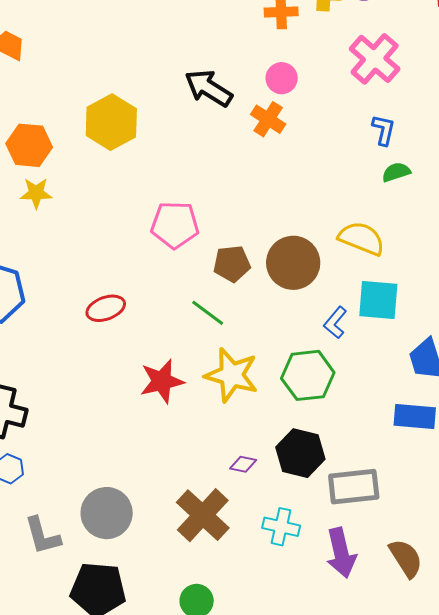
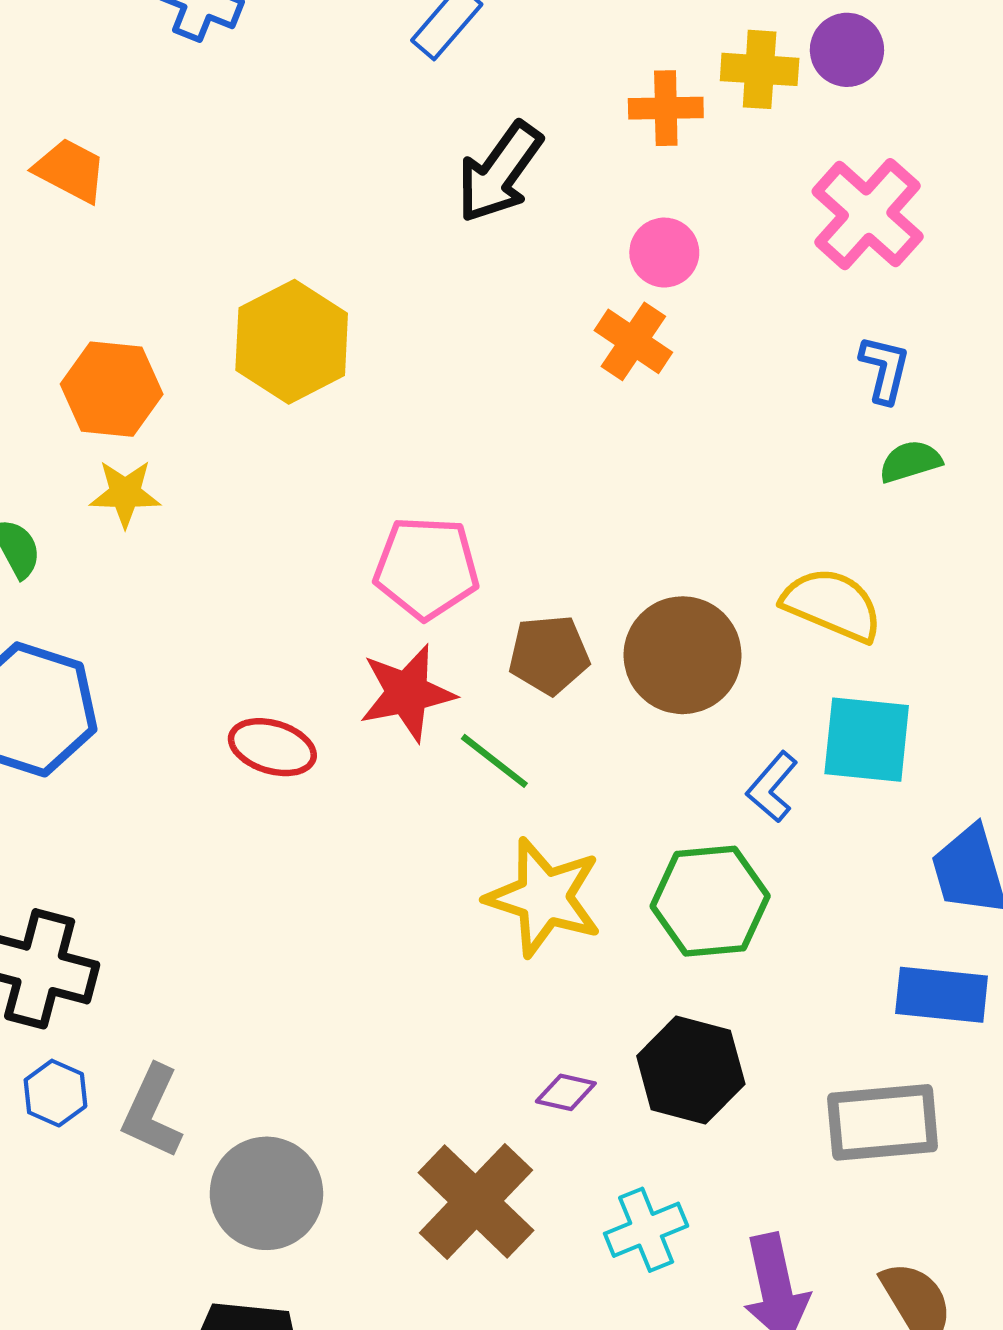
black arrow: (209, 88) -> (499, 172), moved, turned -87
red ellipse: (106, 308) -> (272, 747), turned 36
red star: (162, 381) -> (407, 693), moved
gray rectangle: (354, 487) -> (883, 1122), moved
cyan cross: (281, 527) -> (646, 1230), turned -36
gray L-shape: (42, 536) -> (152, 1112), moved, turned 39

